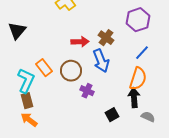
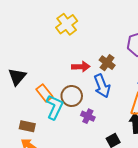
black triangle: (17, 31) -> (17, 77), moved
cyan L-shape: (26, 81) -> (55, 107), moved
brown rectangle: (27, 101) -> (27, 126), turned -63

